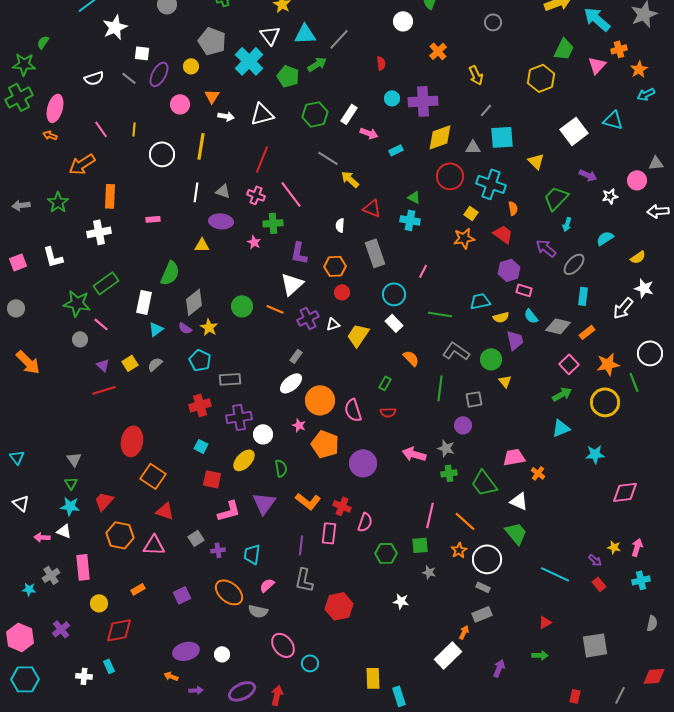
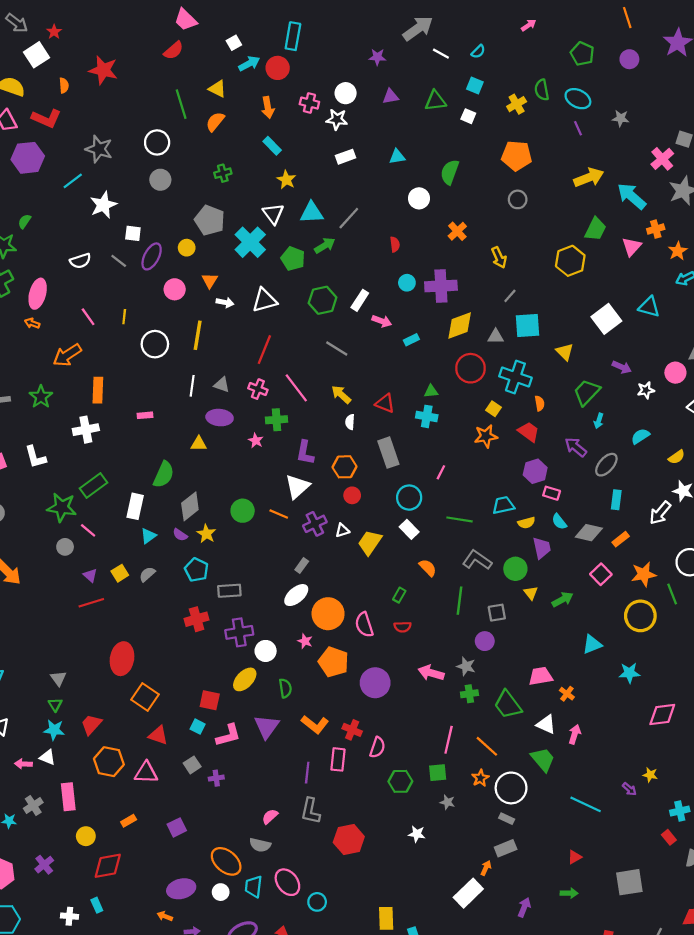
yellow arrow: (350, 179) -> (341, 395), moved
green triangle: (414, 197) -> (431, 391), turned -32
green arrow: (562, 394) -> (563, 599), moved
cyan square: (201, 446) -> (198, 727), moved
pink arrow: (637, 547) -> (575, 734), moved
cyan trapezoid: (252, 554) -> (254, 887), moved
red rectangle: (599, 584) -> (669, 837), moved
orange ellipse: (229, 592) -> (226, 861), moved

